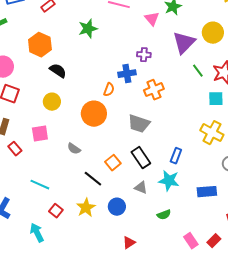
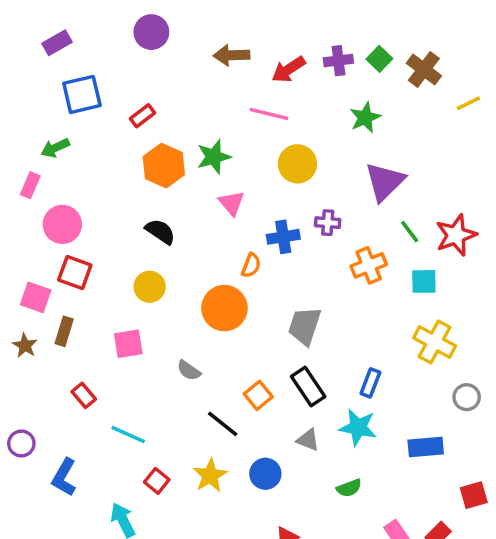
pink triangle: (152, 19) -> (232, 203), moved
yellow circle: (213, 33) -> (297, 164), moved
orange hexagon: (40, 45) -> (164, 166), moved
purple cross: (144, 55) -> (328, 223), moved
orange cross: (154, 90) -> (369, 265), moved
cyan square: (216, 99) -> (424, 281), moved
gray trapezoid: (139, 124) -> (305, 326), turned 90
red rectangle: (15, 149) -> (84, 395), moved

